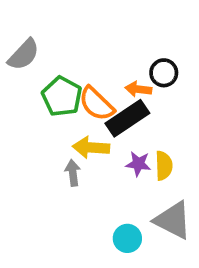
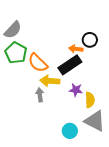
green pentagon: (62, 96) -> (16, 53), moved
orange semicircle: (96, 104) -> (38, 63), moved
yellow semicircle: (164, 166) -> (90, 100), moved

